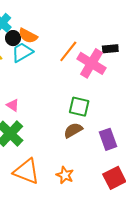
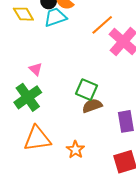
green square: (79, 107) -> (86, 90), moved
orange triangle: (26, 171) -> (37, 139), turned -40

